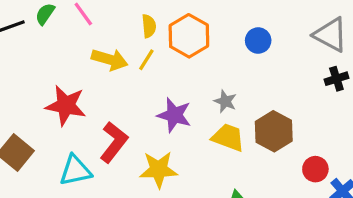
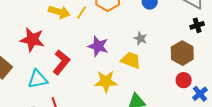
gray star: (225, 101) -> (140, 38), moved
brown hexagon: (274, 131) -> (182, 53), moved
yellow star: (159, 170) -> (106, 81), moved

